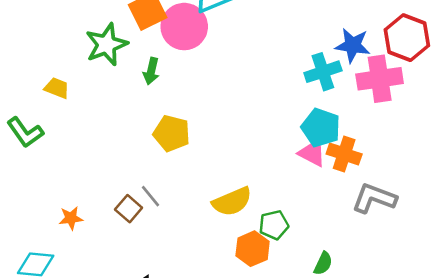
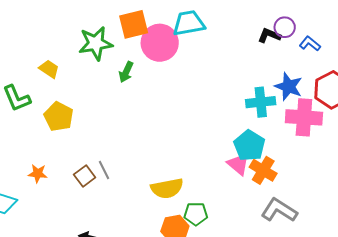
yellow pentagon: (172, 133) -> (59, 117), moved

